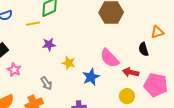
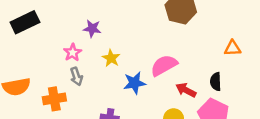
black semicircle: (144, 49) -> (216, 82), moved
pink semicircle: (109, 58) -> (164, 65), turned 90
pink star: (14, 70) -> (73, 53), moved

